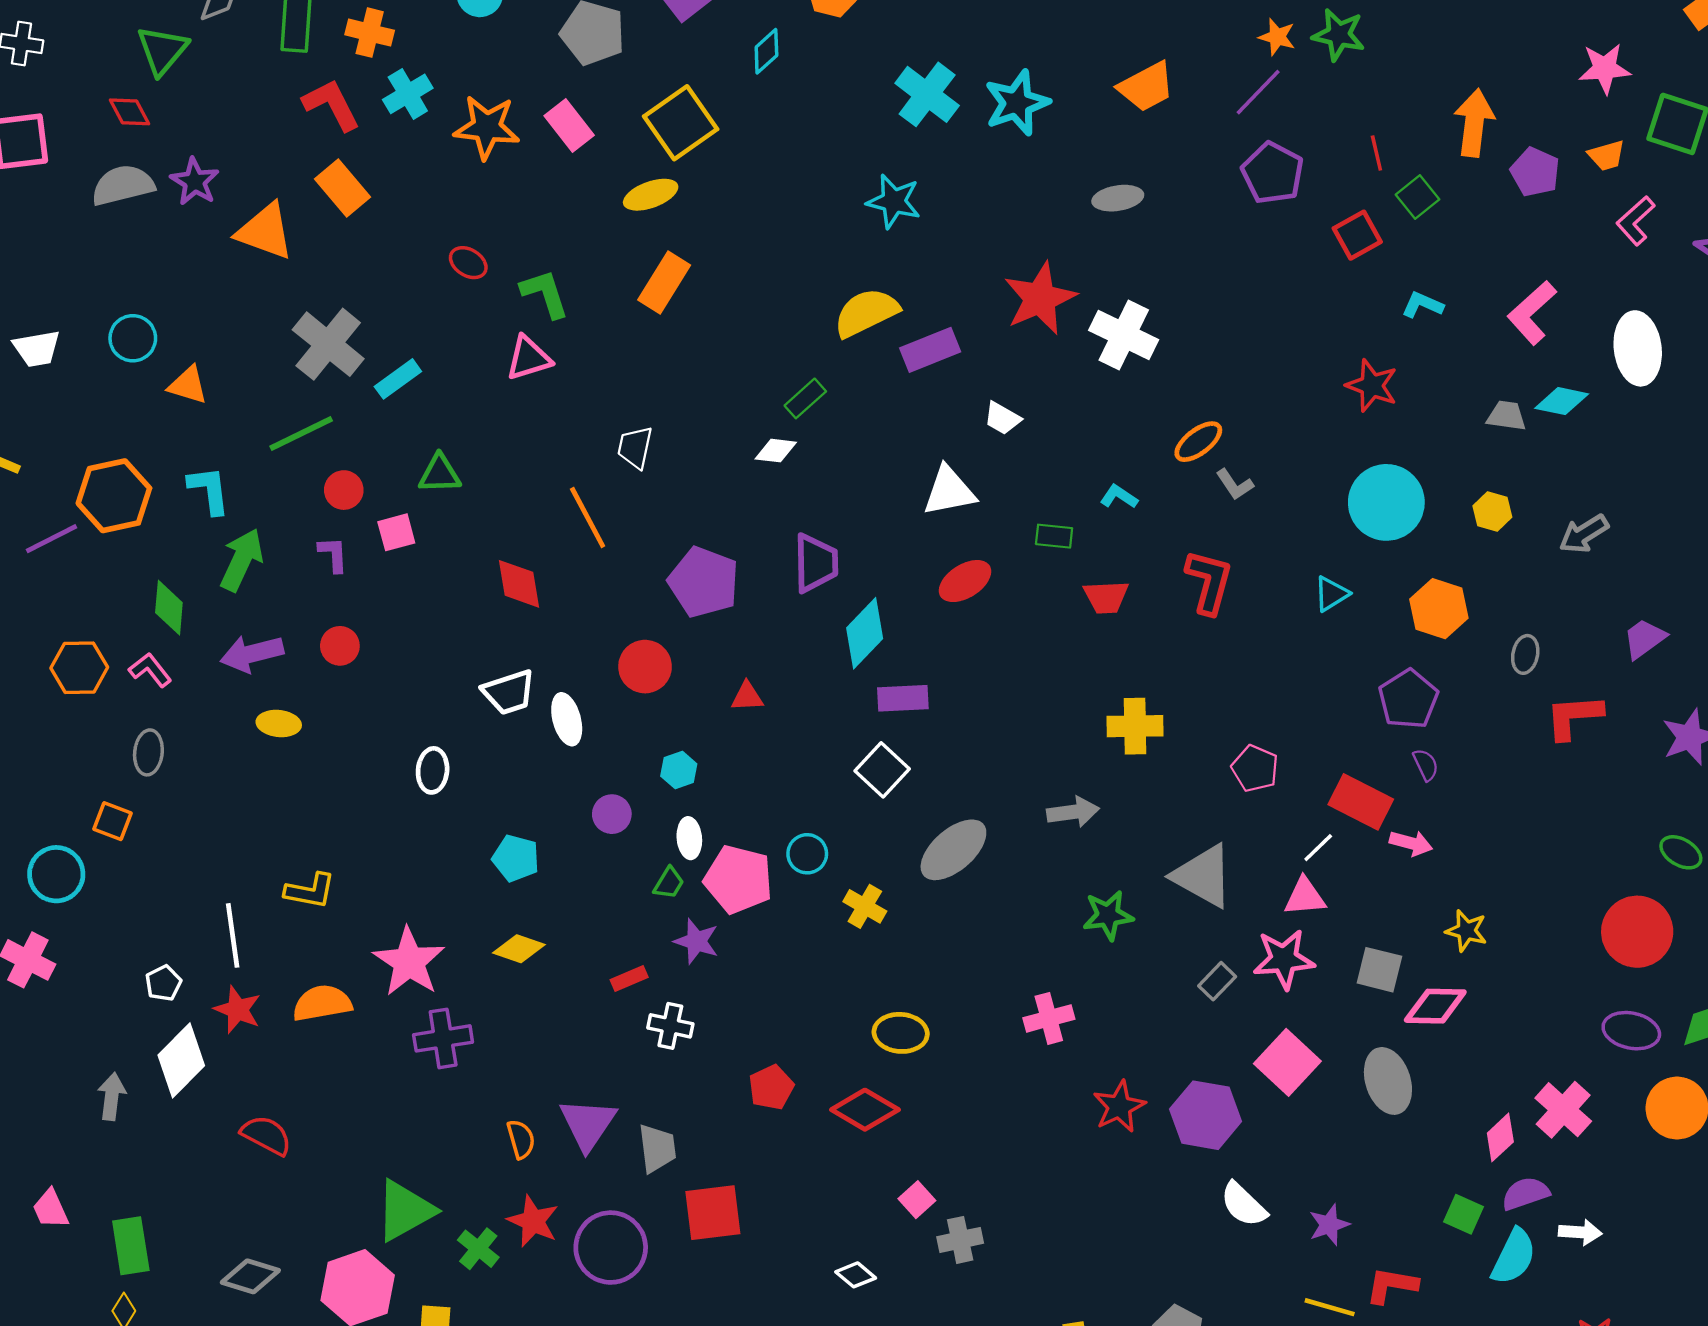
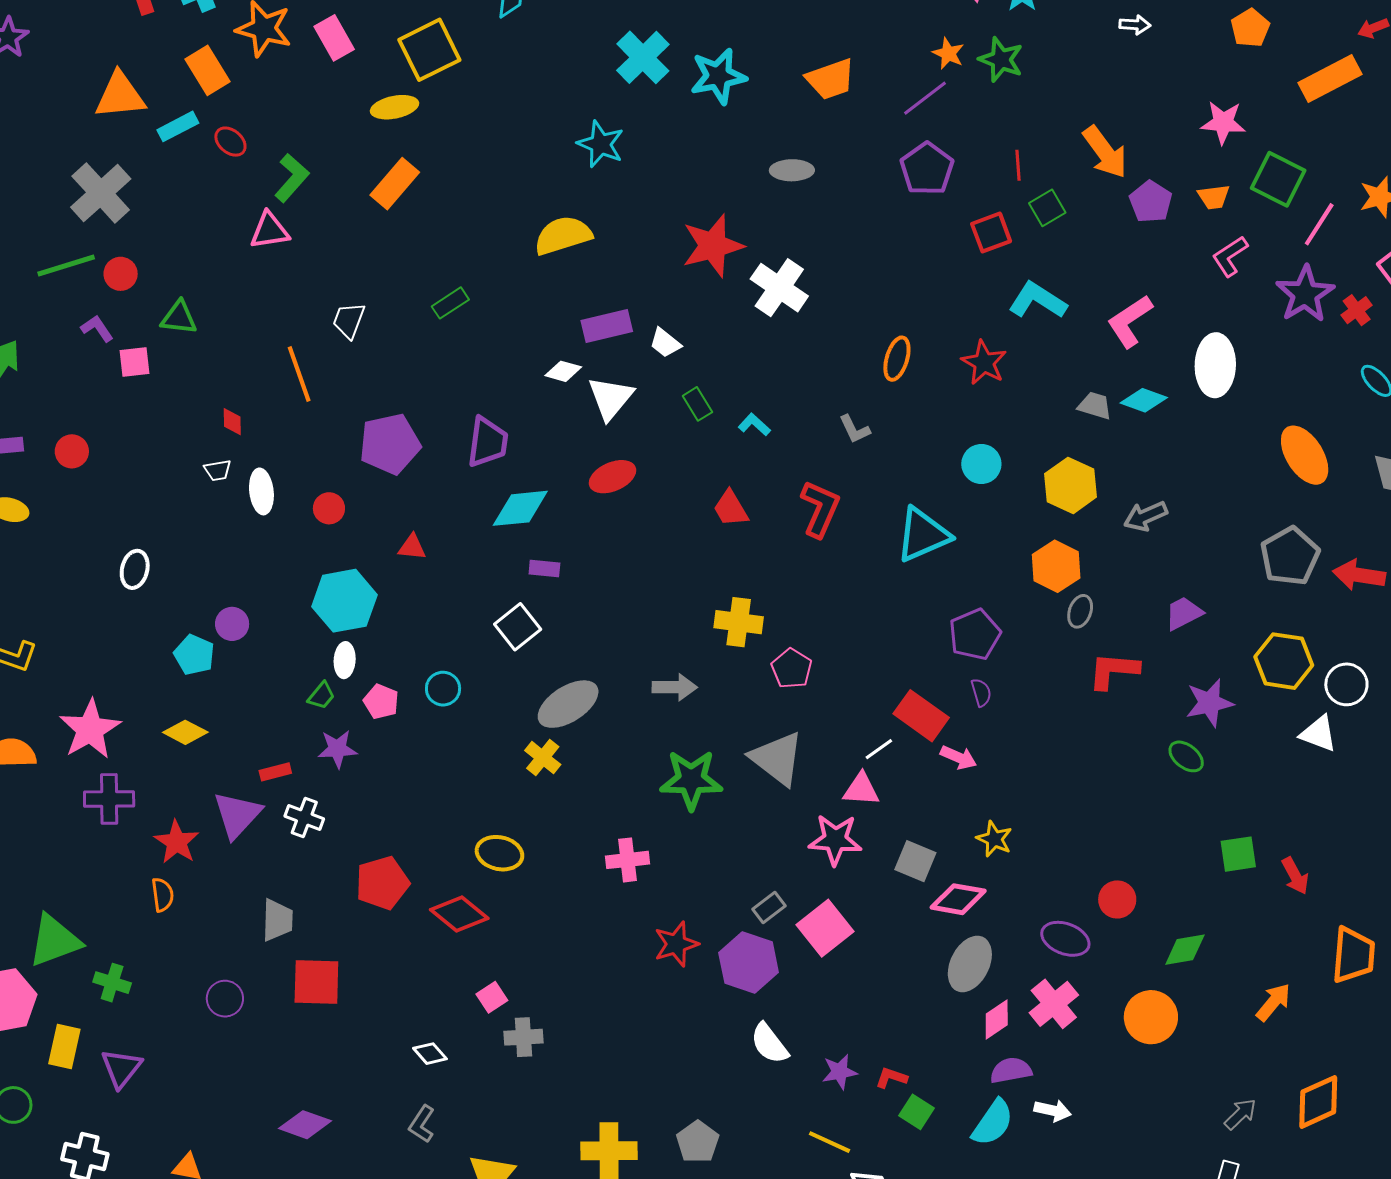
orange arrow: (1474, 123) -> (1105, 152), turned 128
orange rectangle: (342, 188) -> (207, 70), moved
orange triangle: (265, 231) -> (120, 96), moved, turned -34
green L-shape: (545, 294) -> (292, 178), turned 51
cyan L-shape: (1422, 305) -> (1038, 300), size x1.6
purple rectangle: (930, 350) -> (607, 326), moved
cyan rectangle: (398, 379) -> (178, 126), moved
green rectangle: (805, 398) -> (450, 303), moved
orange ellipse: (1198, 442) -> (897, 359), moved, turned -45
white diamond: (776, 451) -> (563, 371), moved
red circle: (344, 490) -> (121, 274), moved
white triangle: (949, 491) -> (611, 398), turned -48
cyan circle: (1386, 502) -> (981, 464), size x0.6
yellow hexagon: (1492, 512) -> (1071, 485), size x1.6
green rectangle: (1054, 536) -> (697, 404), moved, turned 44
purple L-shape: (333, 554) -> (97, 328), moved, turned -40
purple pentagon: (704, 582) -> (390, 444), turned 30
red diamond: (519, 584) -> (232, 422), size x0.6
cyan triangle: (1331, 594) -> (923, 535), size x1.8
red trapezoid: (1106, 597) -> (731, 508), turned 54
orange hexagon: (1439, 609) -> (1056, 566), moved
cyan diamond: (865, 633) -> (520, 508), turned 32
red circle: (645, 667) -> (329, 508), size x0.7
white trapezoid: (509, 692) -> (218, 470), moved, size x0.6
purple rectangle: (903, 698) -> (544, 568), size x0.7
white ellipse: (567, 719) -> (261, 491), moved
pink pentagon: (1255, 768) -> (792, 669), moved
cyan hexagon: (679, 770) -> (344, 601), size x2.0
purple circle: (612, 814) -> (232, 624), moved
green ellipse: (1681, 852) -> (1186, 756), moved
pink pentagon: (738, 879) -> (381, 702), size x0.6
yellow cross: (865, 906) -> (543, 758), moved
green star: (1108, 915) -> (691, 780), size x1.4
red circle: (1637, 932) -> (1117, 899), moved, size x0.6
purple star: (696, 941) -> (337, 749), turned -30
gray rectangle: (1217, 981) -> (769, 908), moved
purple ellipse: (1631, 1031) -> (1065, 939), moved
gray ellipse: (1388, 1081) -> (970, 964), moved, turned 36
red pentagon: (771, 1087) -> (382, 883), size x1.4
purple triangle: (588, 1124) -> (237, 815), moved
green square: (1463, 1214) -> (916, 1112), moved
red star: (533, 1221) -> (177, 842), moved
purple circle: (611, 1248) -> (225, 999), size x0.6
green cross: (478, 1249) -> (112, 983), turned -30
red L-shape: (1392, 1285) -> (891, 1078), moved, size x0.7

